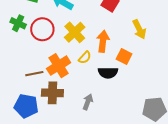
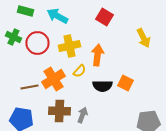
yellow arrow: (139, 29) -> (143, 38), moved
yellow cross: (75, 32) -> (69, 46), turned 30
orange square: (124, 57) -> (125, 83), moved
brown cross: (52, 93) -> (59, 111), moved

